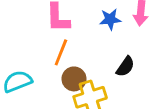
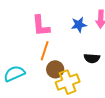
black semicircle: (125, 67) -> (92, 58), turned 63

